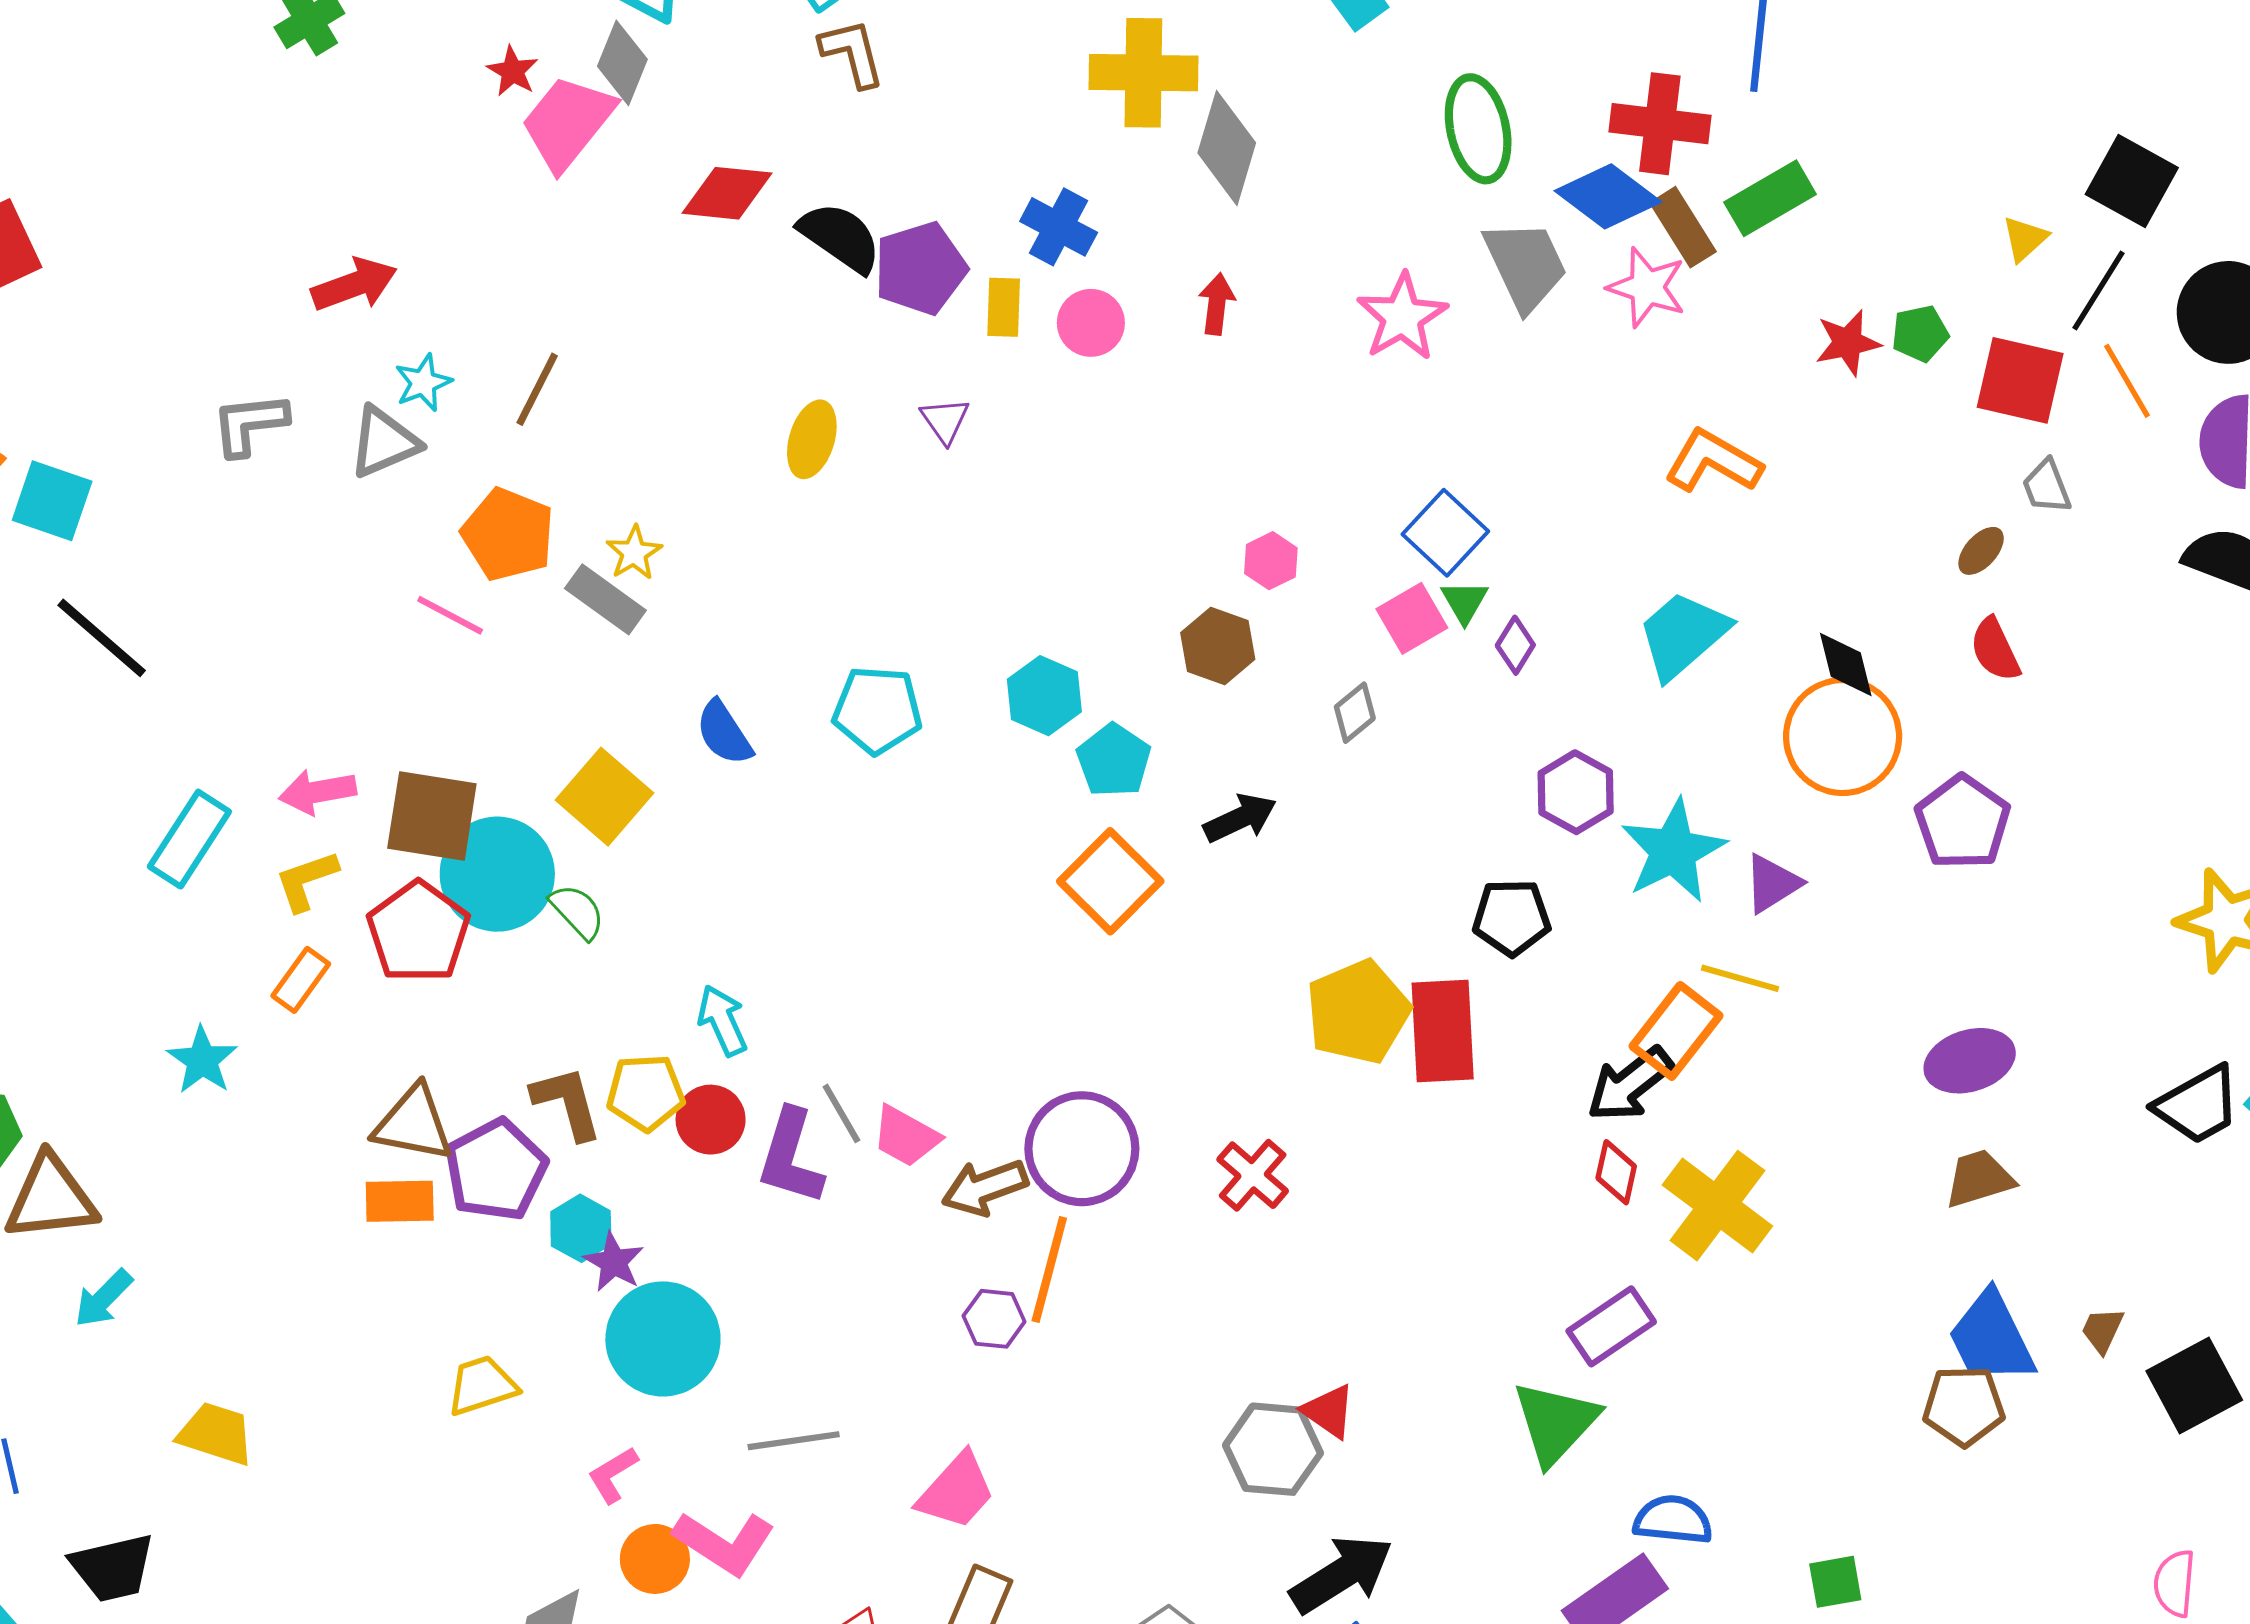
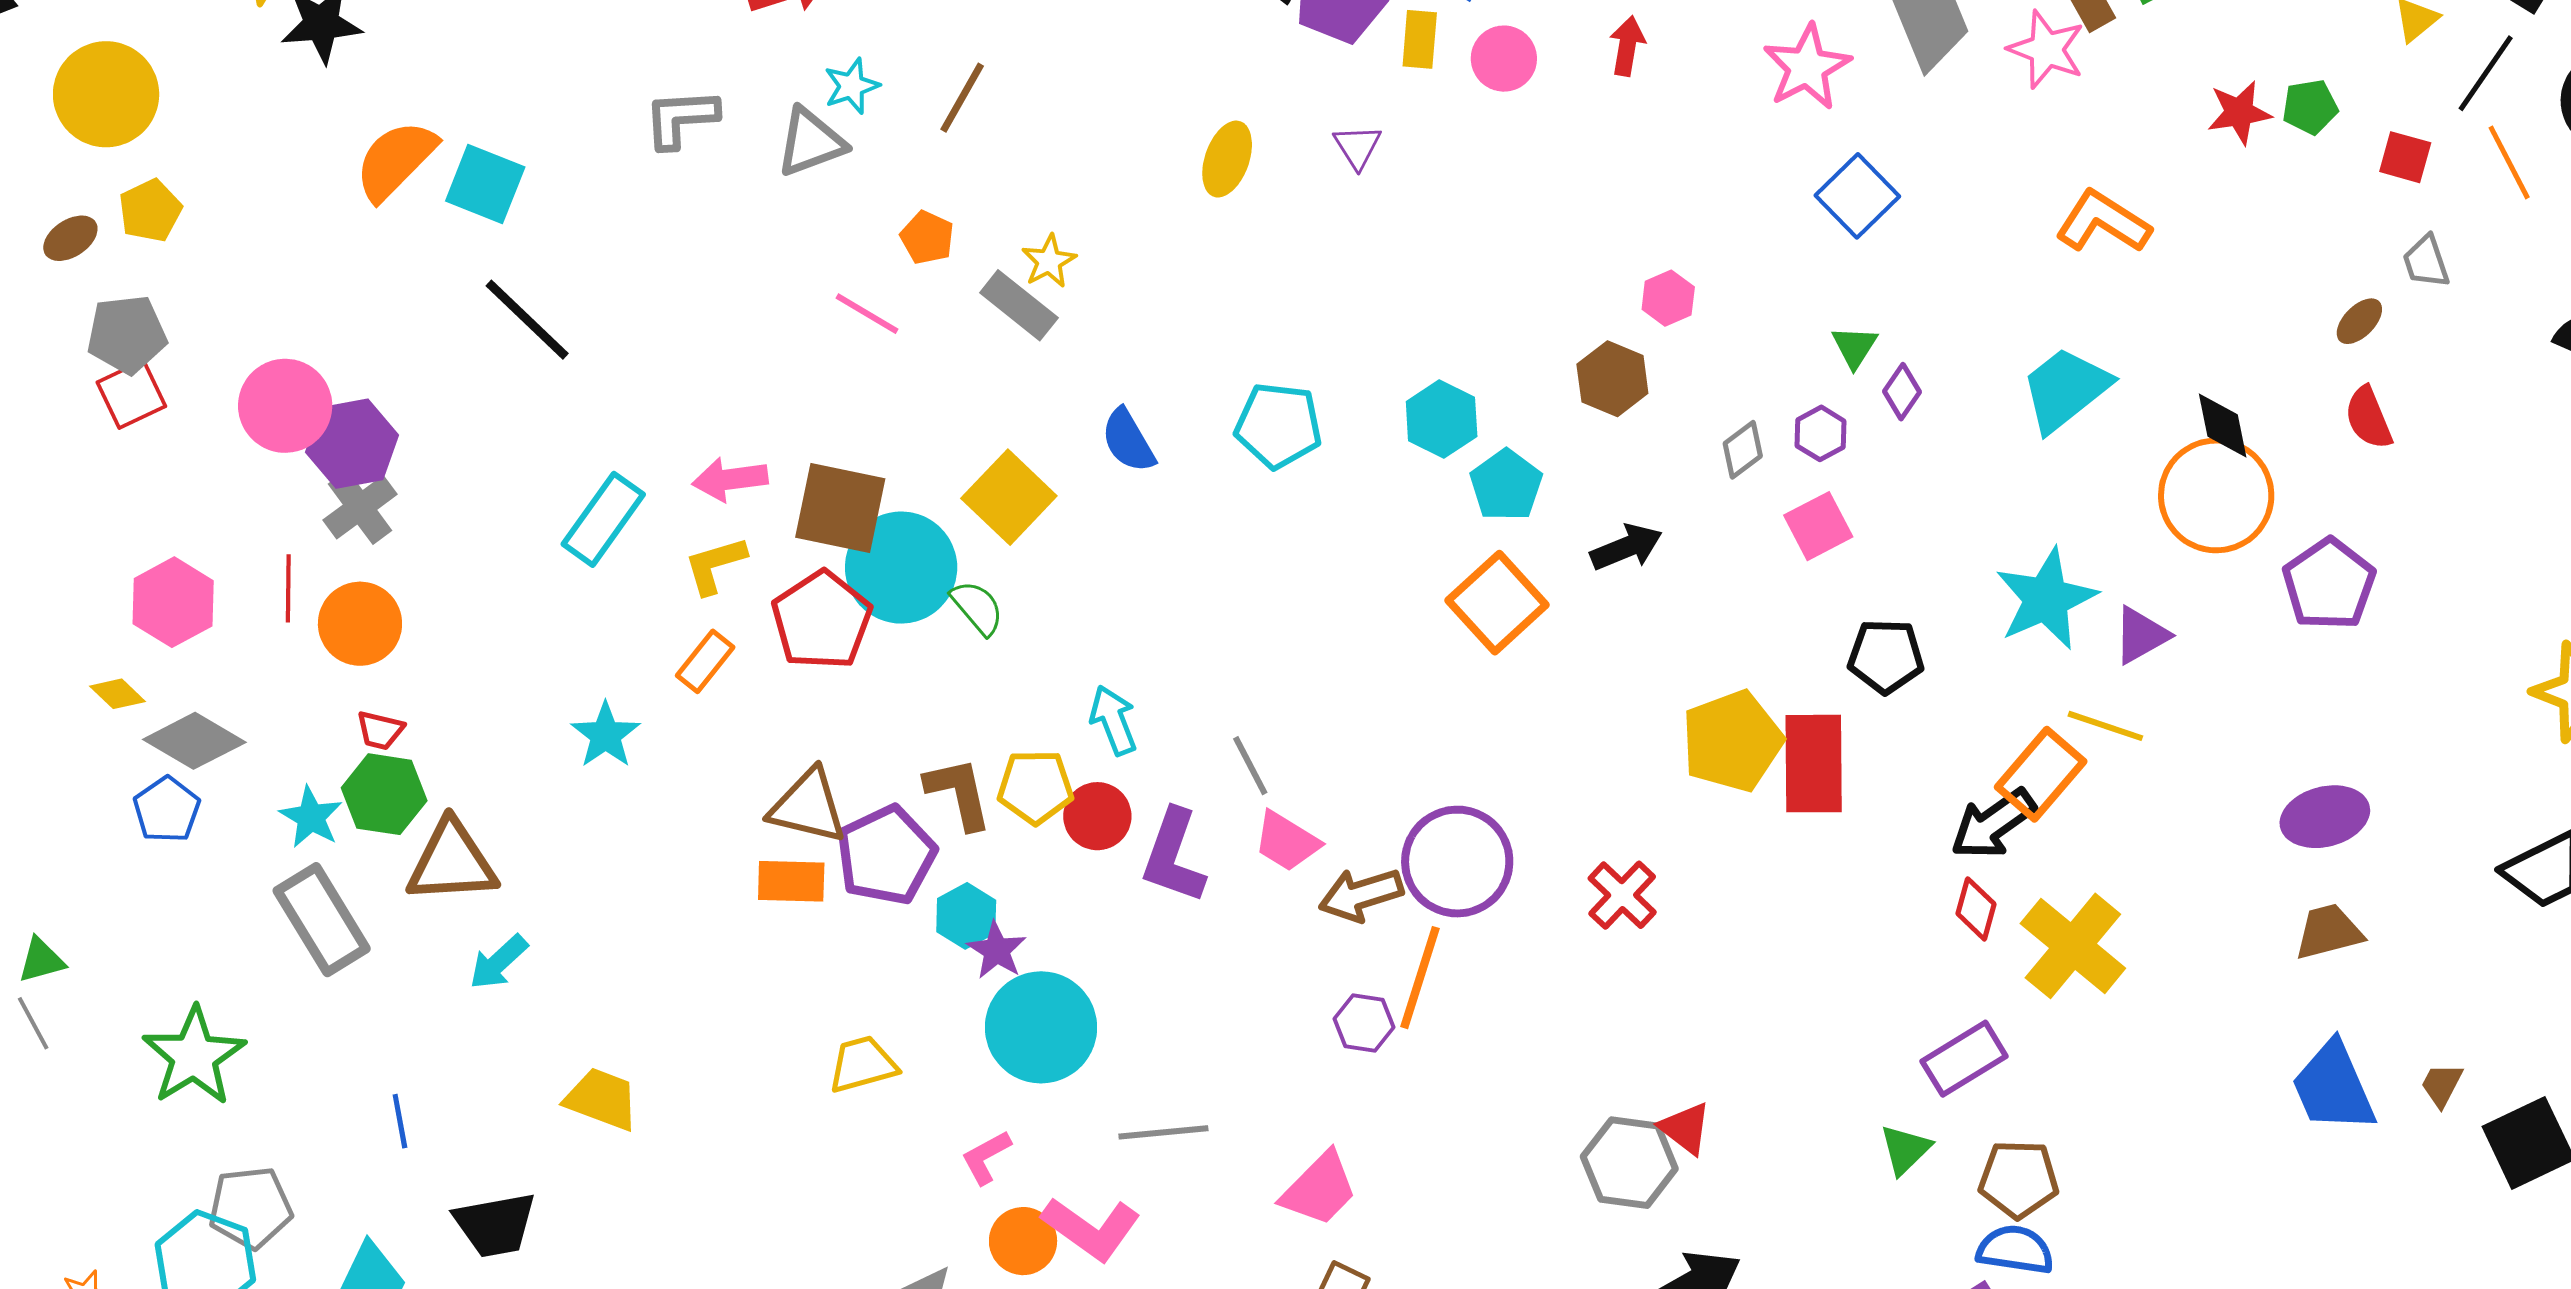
red square: (2020, 380) -> (2405, 157), size x0.6
blue square: (1445, 533) -> (1857, 196), moved
orange pentagon: (508, 534) -> (927, 238), size x0.6
pink square: (1412, 618) -> (1818, 526), moved
purple hexagon: (1576, 792) -> (1821, 433), moved, size x0.7
gray line: (841, 1113) -> (1250, 766), moved
brown pentagon: (1964, 1406) -> (2019, 1179), moved
green triangle: (1555, 1423) -> (1905, 1150), size x0.6

